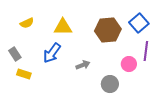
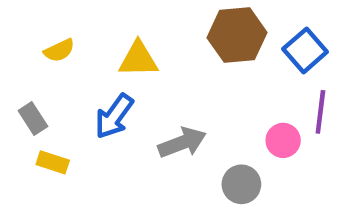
brown hexagon: (108, 30) -> (237, 35), moved
gray arrow: (83, 65) -> (182, 143), size x1.5

